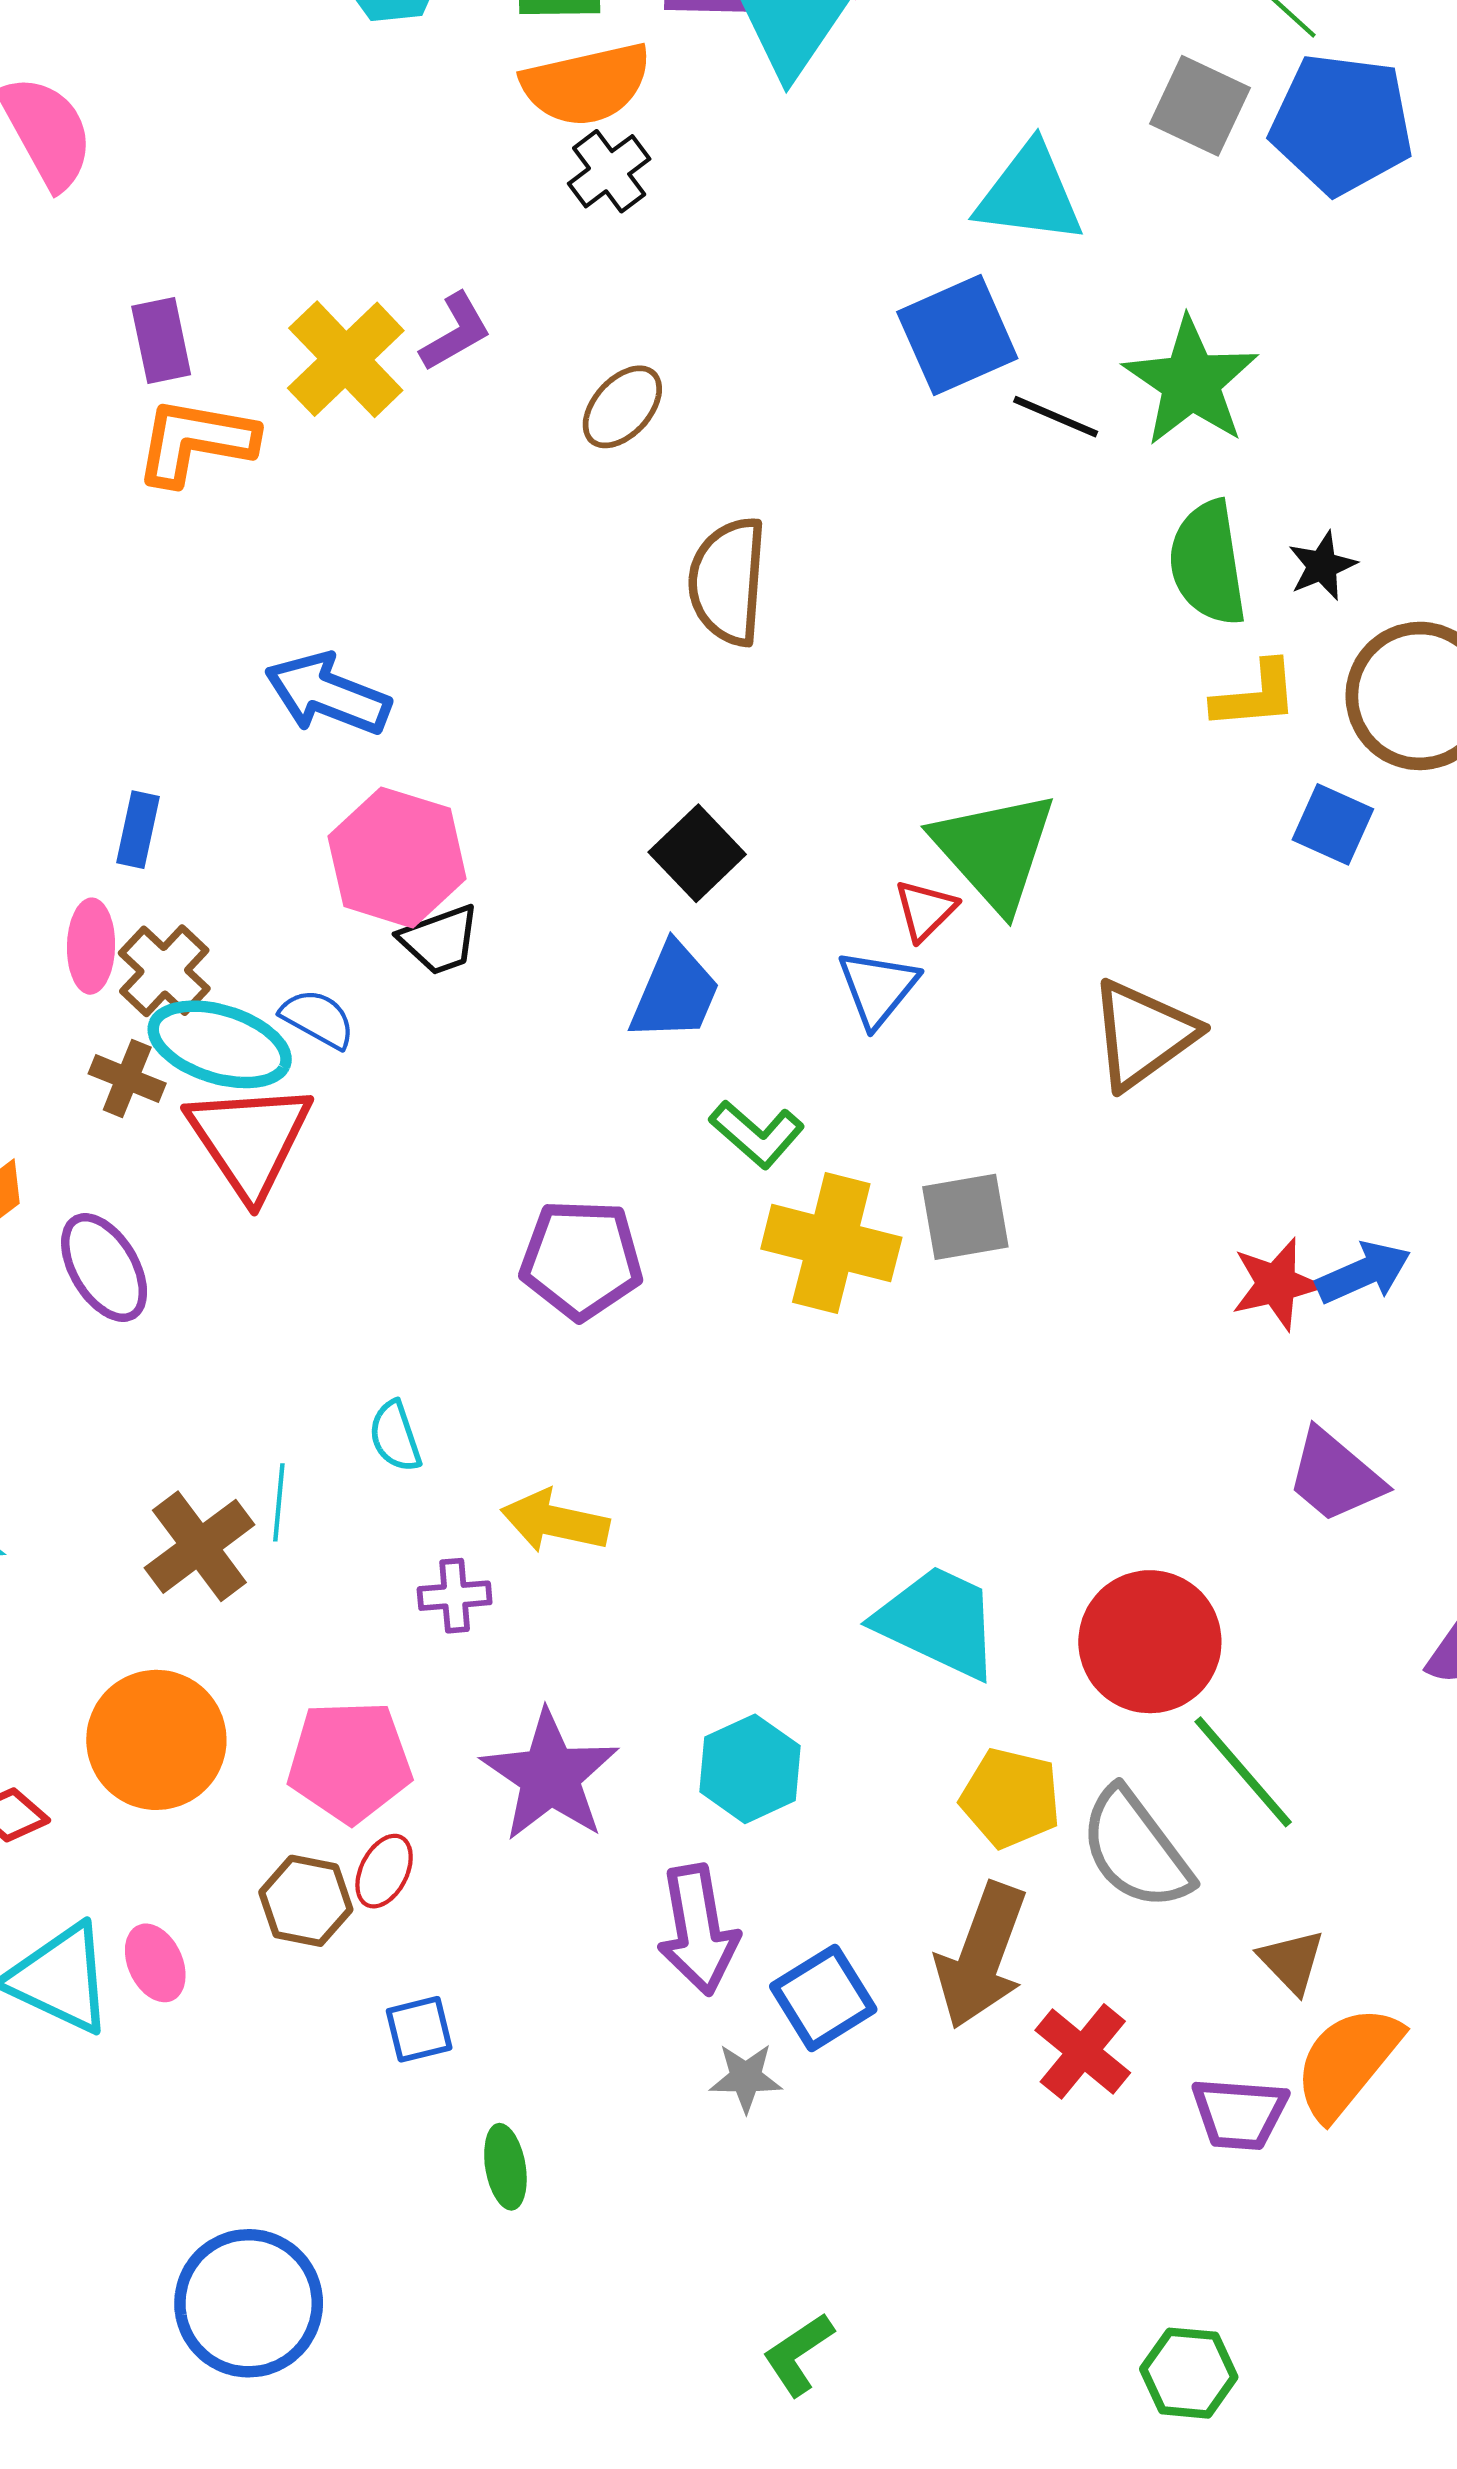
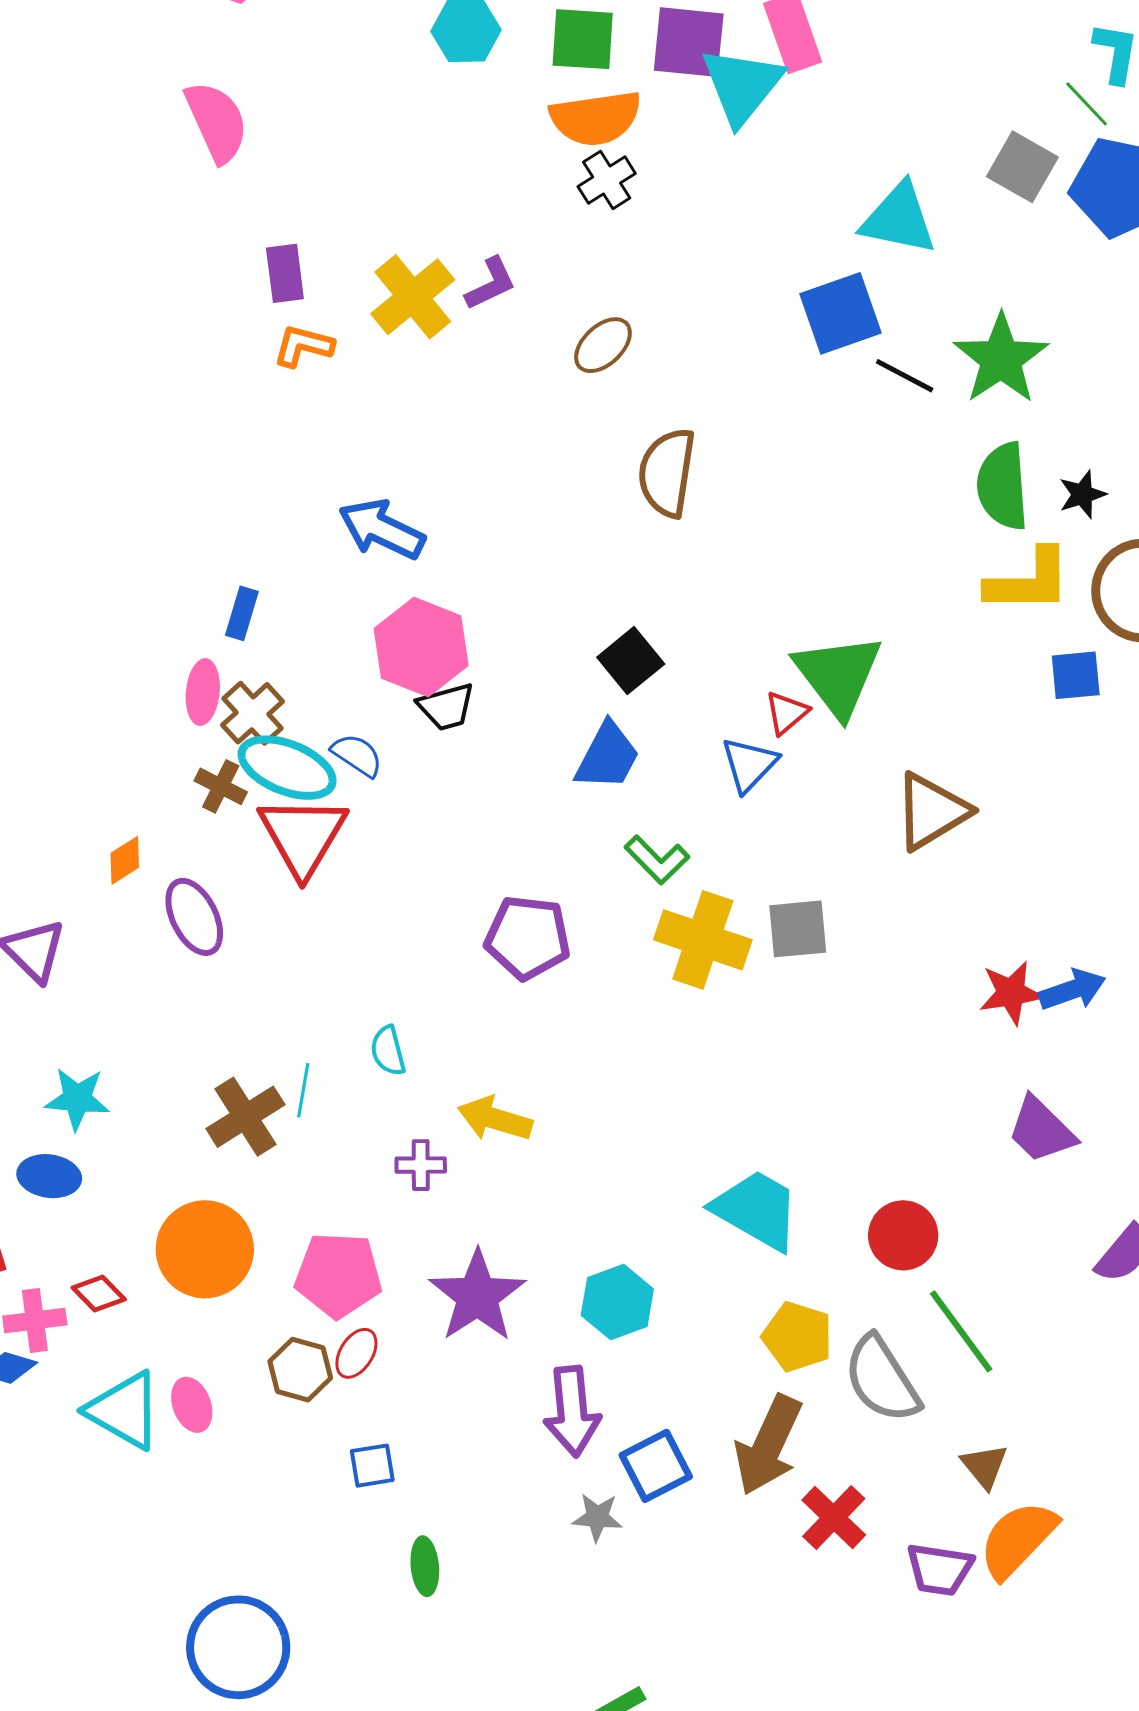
orange L-shape: (195, 441) -> (303, 346), size x0.7
yellow L-shape: (1255, 695) -> (1029, 581), size x1.4
blue square: (1333, 824) -> (1076, 675), turned -34
red circle: (1150, 1642) -> (903, 1235), size x0.7

